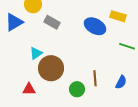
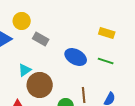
blue ellipse: (95, 26) -> (76, 57), moved
green line: (127, 46) -> (106, 61), moved

